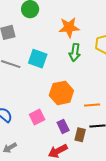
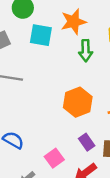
cyan square: (38, 59) -> (41, 35), moved
pink square: (37, 117) -> (54, 158), moved

